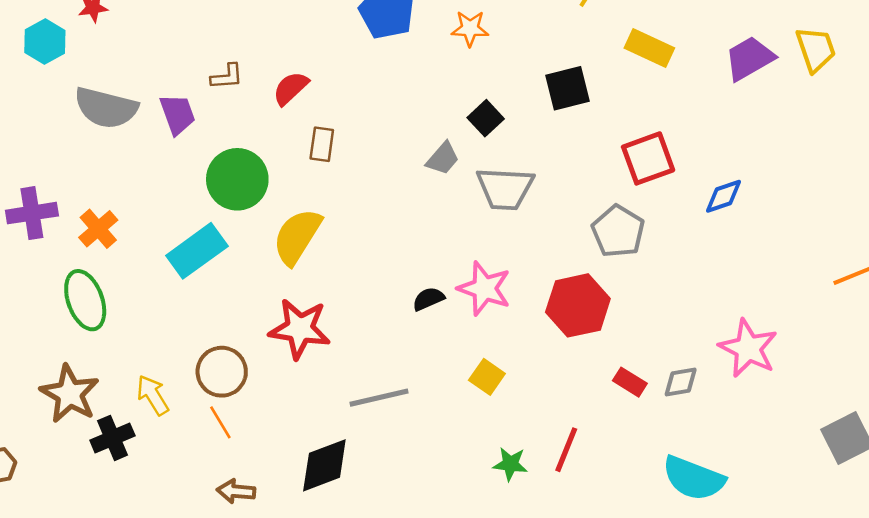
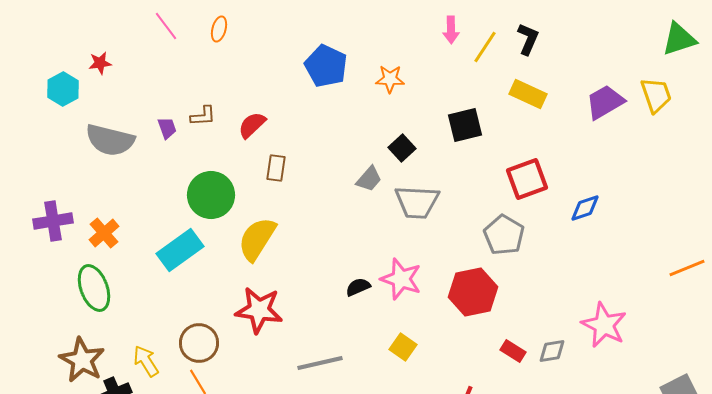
purple trapezoid: (177, 114) -> (167, 128), moved, size x0.7

